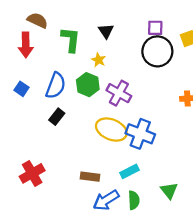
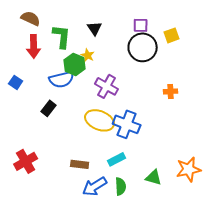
red arrow: (26, 45) -> (34, 46), moved
green hexagon: (88, 85) -> (75, 64), moved
blue semicircle: (56, 86) -> (62, 79), moved, turned 55
green triangle: (169, 191) -> (154, 177), turned -36

